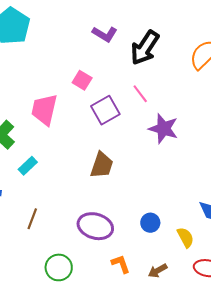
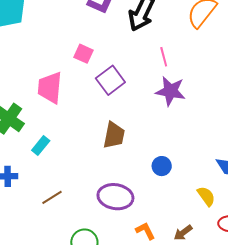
pink line: (140, 94) -> (164, 57), moved, turned 30
brown line: (32, 219) -> (52, 197), turned 45
blue circle: (150, 223) -> (162, 166), moved

